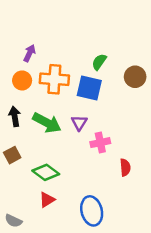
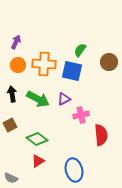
purple arrow: (30, 53) -> (16, 42), moved
purple triangle: (79, 123) -> (64, 99), turned 32
red semicircle: (125, 167) -> (101, 135), size x1.5

